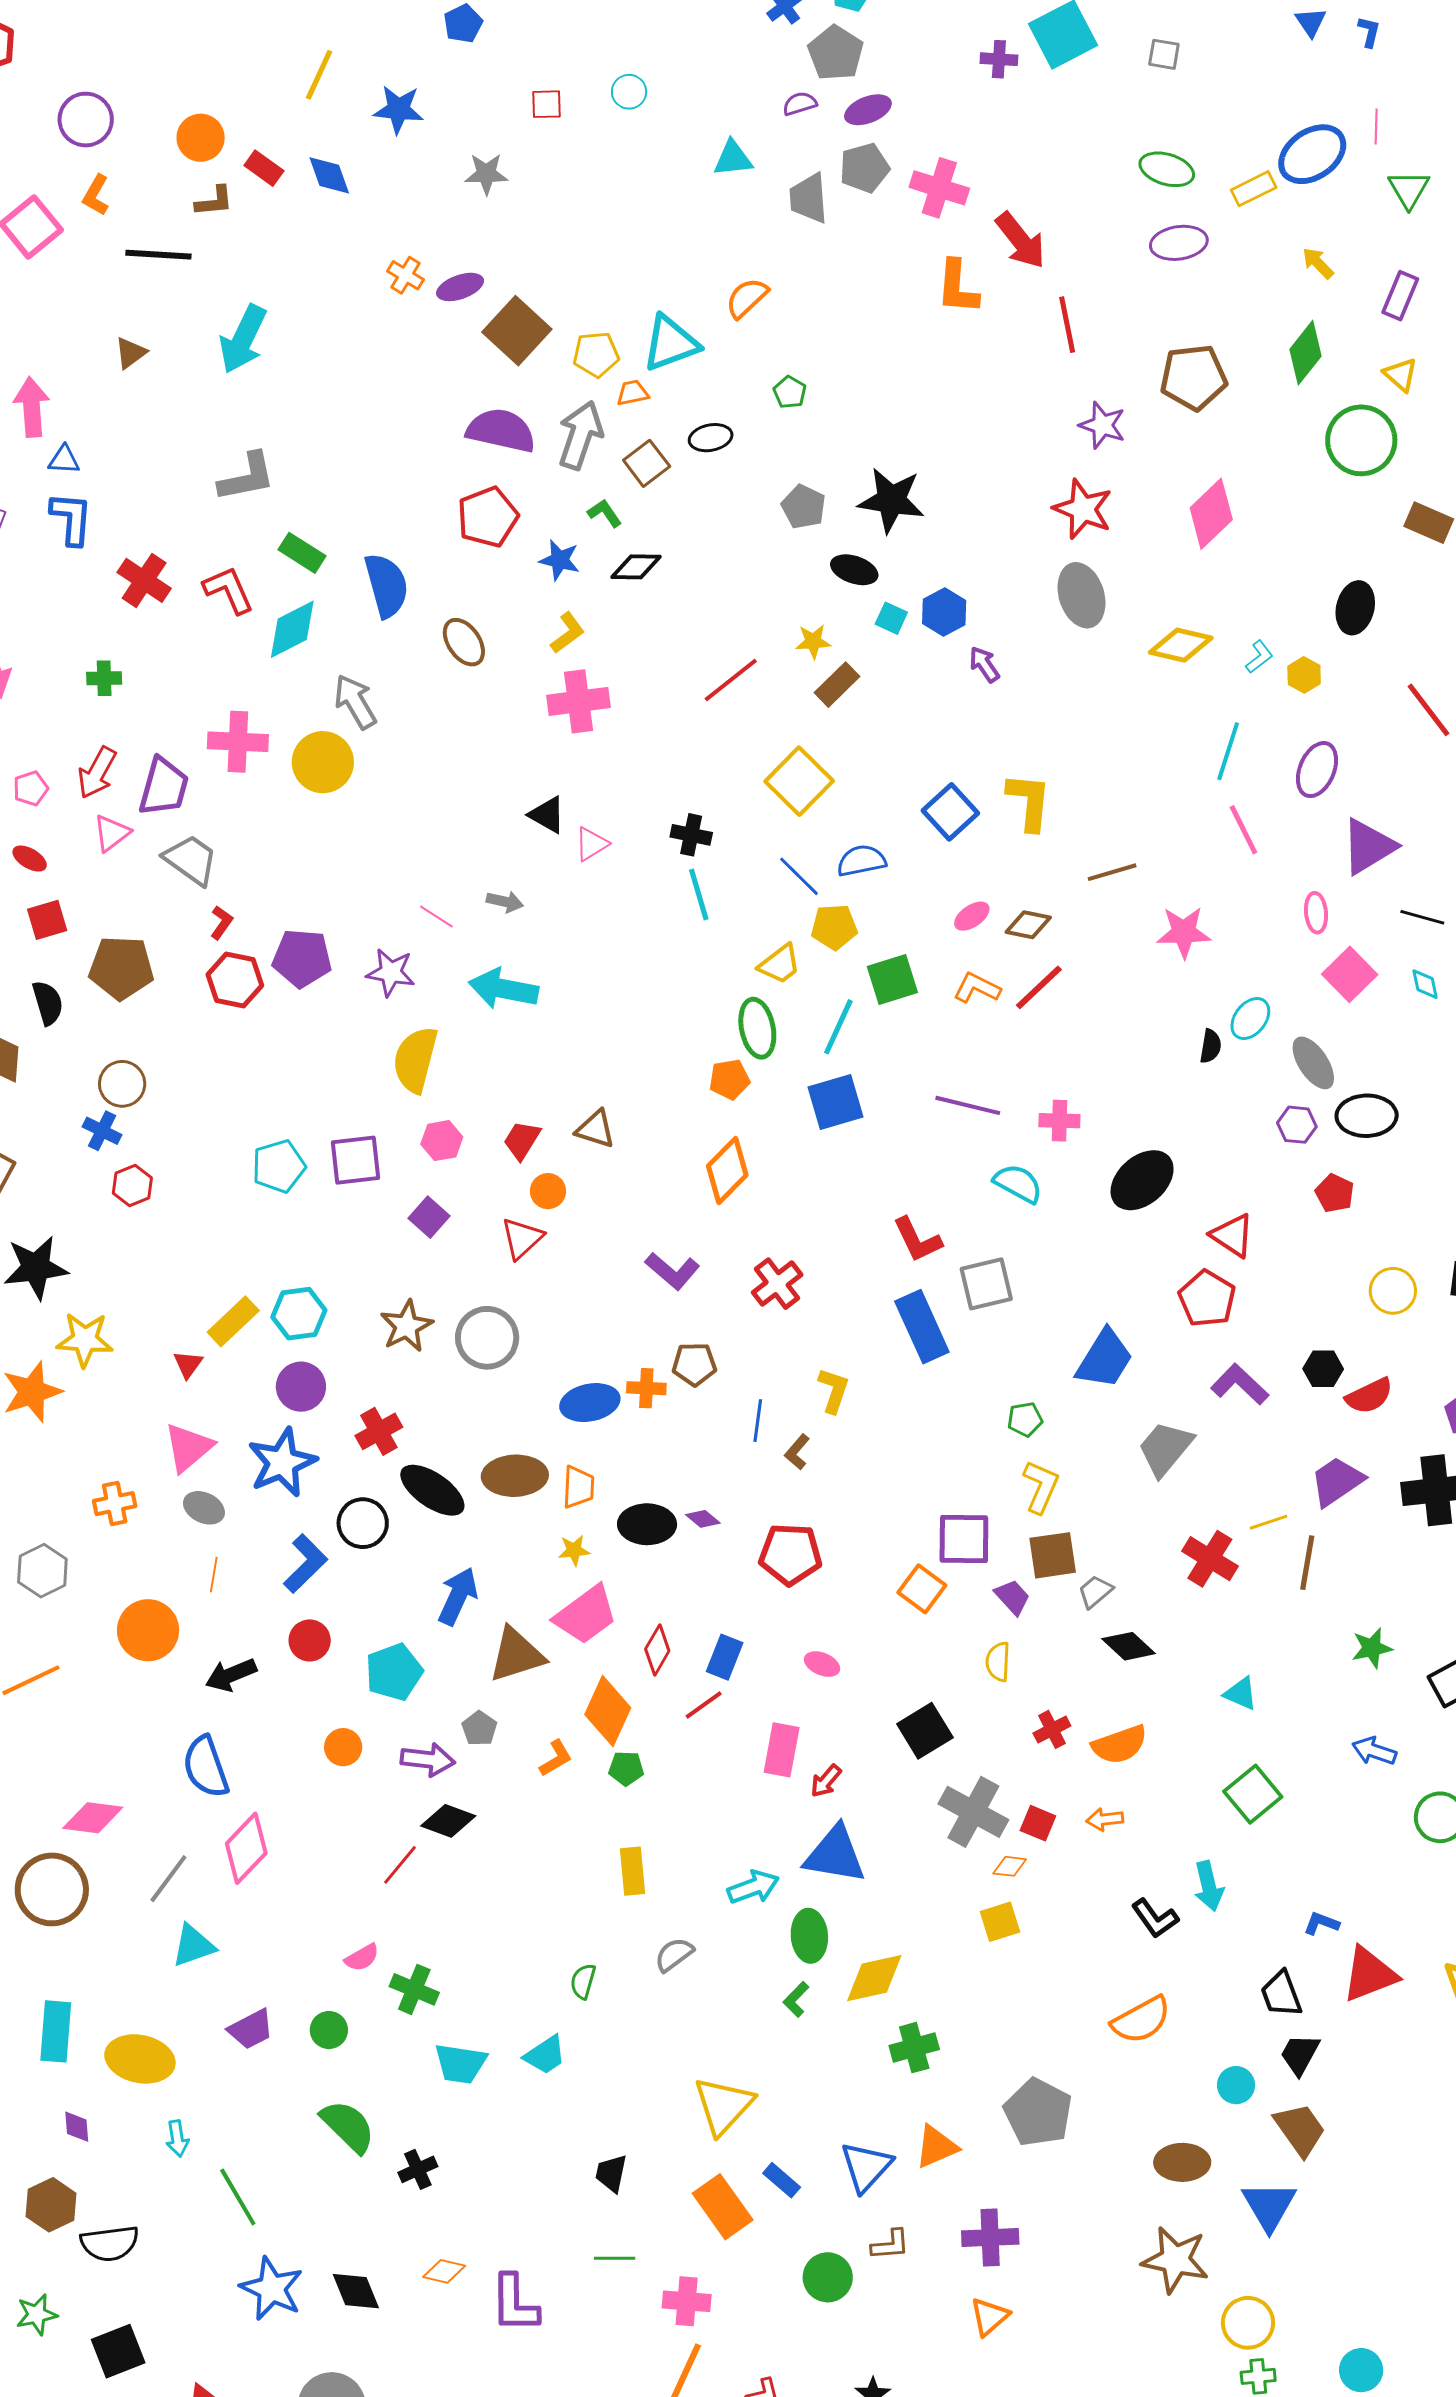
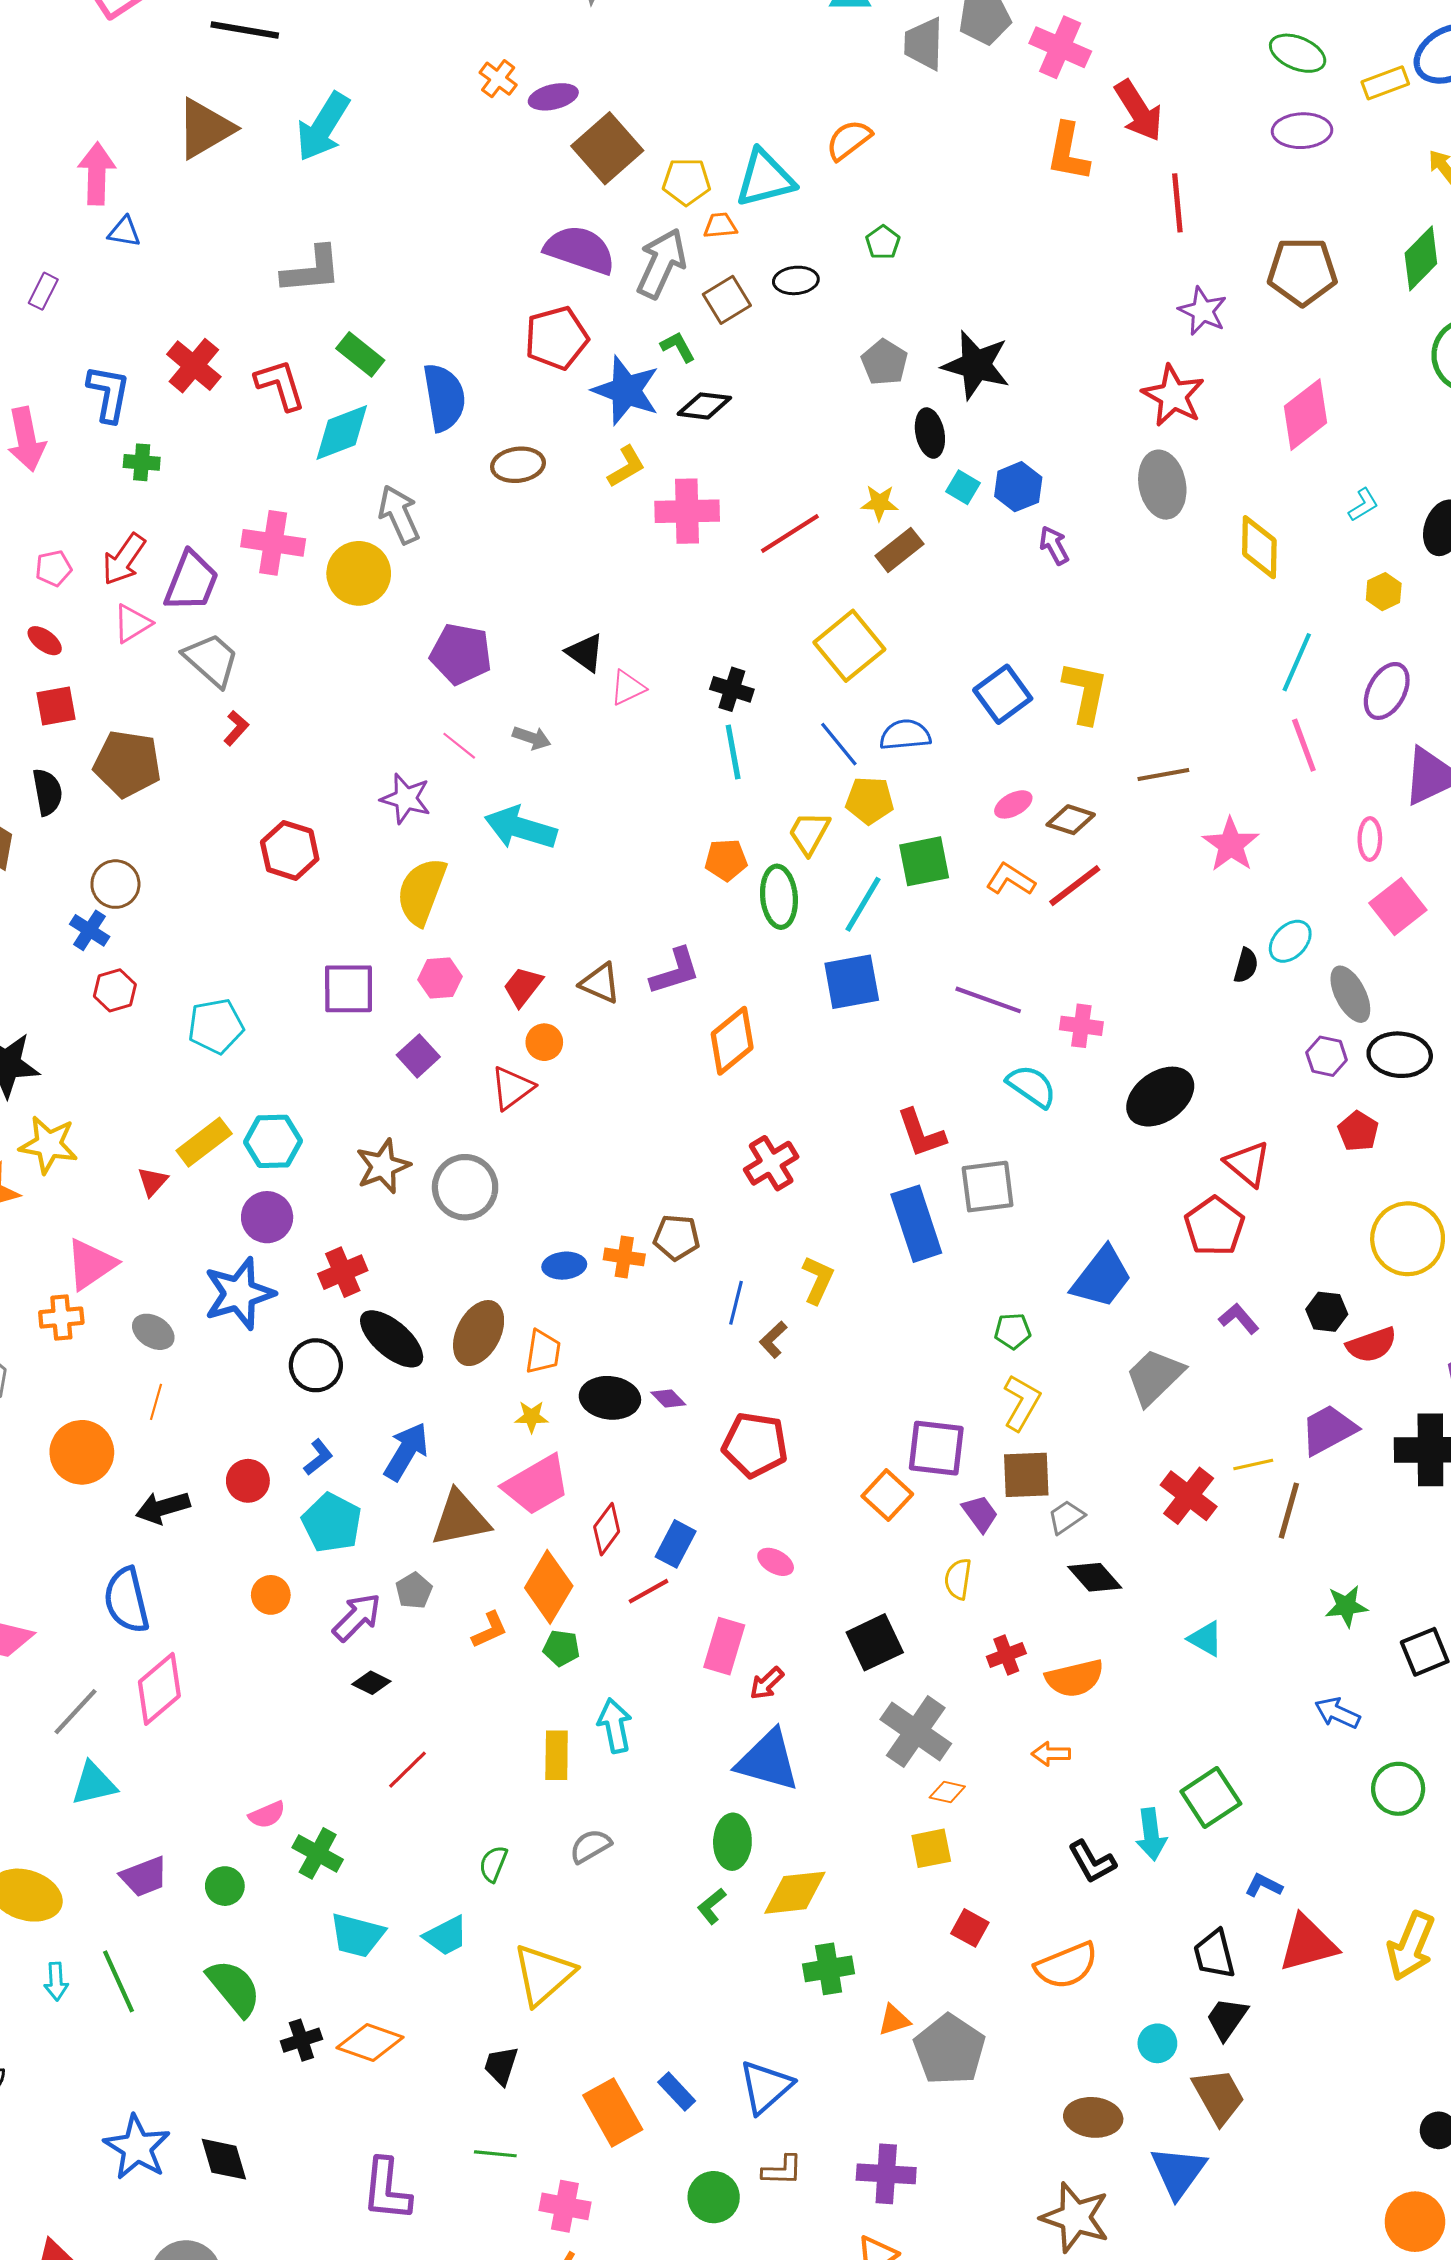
brown triangle: (131, 353) -> (205, 129), size x1.8
blue L-shape: (71, 518) -> (109, 393), moved
blue star: (560, 560) -> (626, 390), size x1.6
black ellipse: (854, 570) -> (930, 433), turned 54
brown ellipse: (464, 642) -> (518, 465), turned -69
yellow diamond: (1181, 645) -> (1259, 547), turned 72
cyan L-shape: (1259, 657) -> (1363, 505), moved
pink cross: (579, 701) -> (687, 511), moved
pink star: (1184, 932) -> (1231, 845), turned 30
purple pentagon: (302, 958) -> (461, 654), moved
yellow trapezoid: (780, 964) -> (809, 833), turned 150
red hexagon: (235, 980) -> (290, 850), moved
orange pentagon: (729, 1079) -> (726, 860), moved
cyan pentagon: (279, 1166) -> (216, 1026), moved
purple L-shape: (672, 1271) -> (675, 971), moved, turned -64
yellow circle: (1393, 1291) -> (1408, 1239), size x1.5
purple L-shape: (1240, 1384) -> (1239, 1319), size x0.7
blue ellipse: (590, 1403) -> (564, 1266), size x0.7
pink triangle: (188, 1447) -> (91, 1264), moved
brown ellipse: (515, 1476) -> (479, 1333), turned -66
blue L-shape: (305, 1564) -> (318, 1457), moved, size x0.6
cyan pentagon: (394, 1672) -> (332, 1523), turned -30
purple arrow: (428, 1760) -> (357, 1617), turned -58
green square: (1253, 1794) -> (1211, 1798), moved
black diamond: (448, 1821) -> (371, 1683), size x0.7
red square: (1038, 1823) -> (970, 1928), moved
red line: (400, 1865) -> (408, 1770), moved
cyan arrow: (753, 1887) -> (615, 1726), moved, turned -87
yellow triangle: (723, 2106) -> (543, 1974), moved
orange triangle: (936, 2147) -> (894, 2020), moved, size x0.7
green line: (238, 2197) -> (119, 1981), moved
orange diamond: (444, 2271) -> (370, 2042), moved, size x1.5

